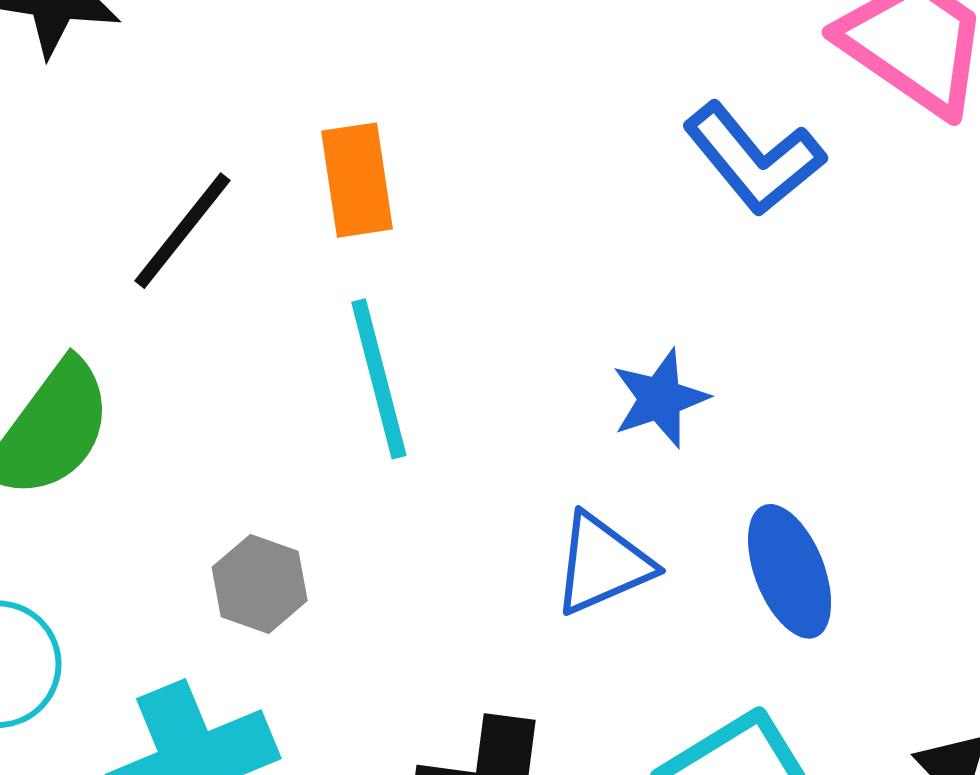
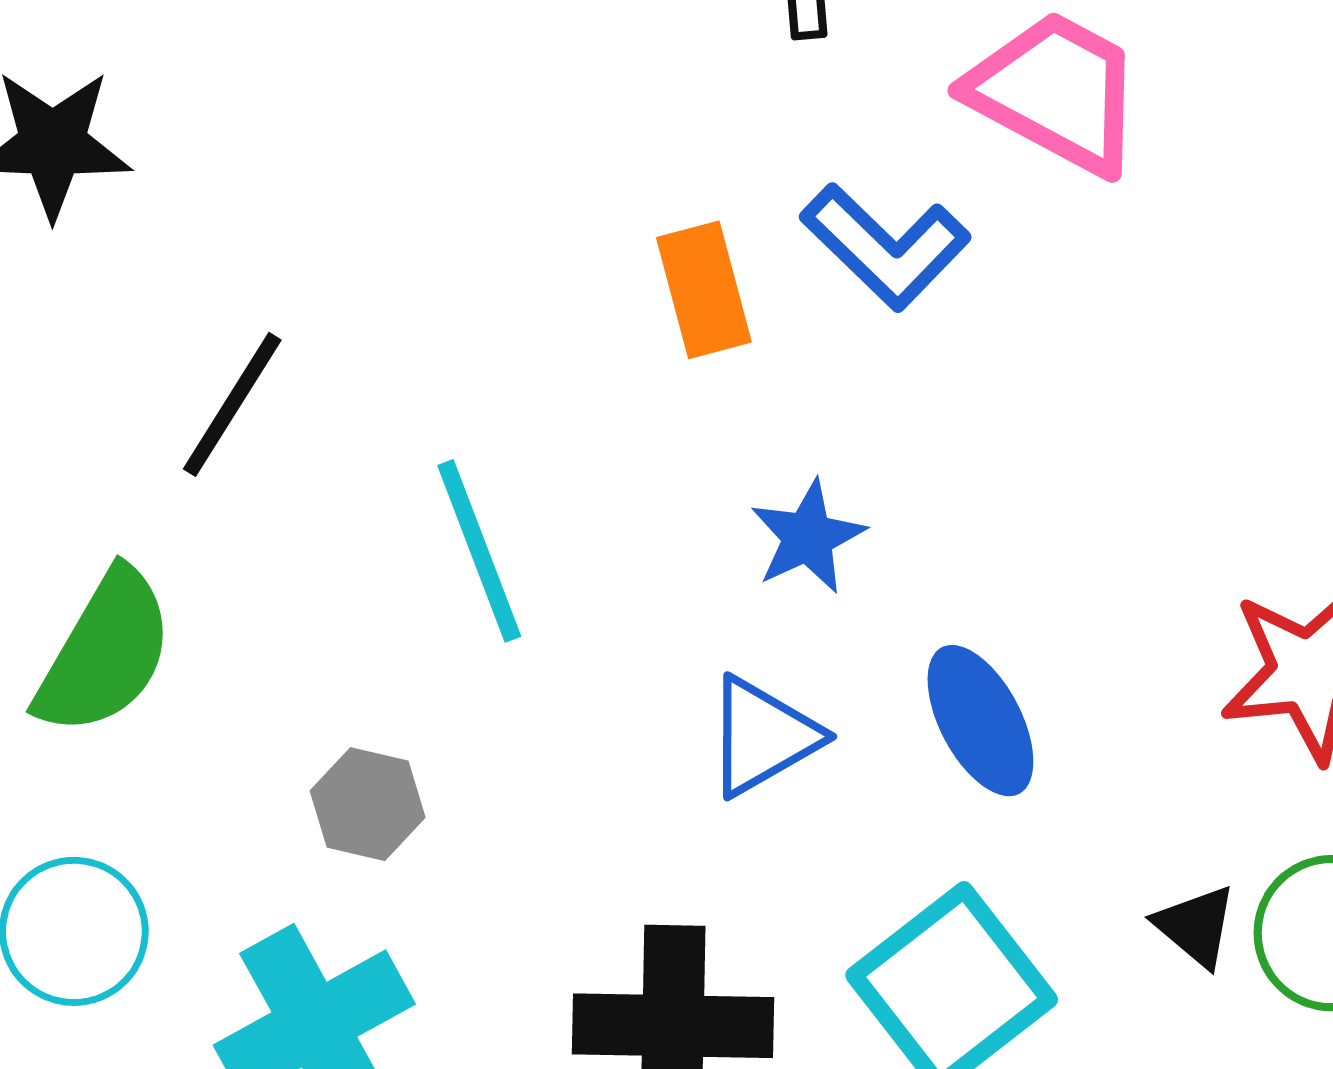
orange rectangle: (357, 180) -> (704, 290), moved

